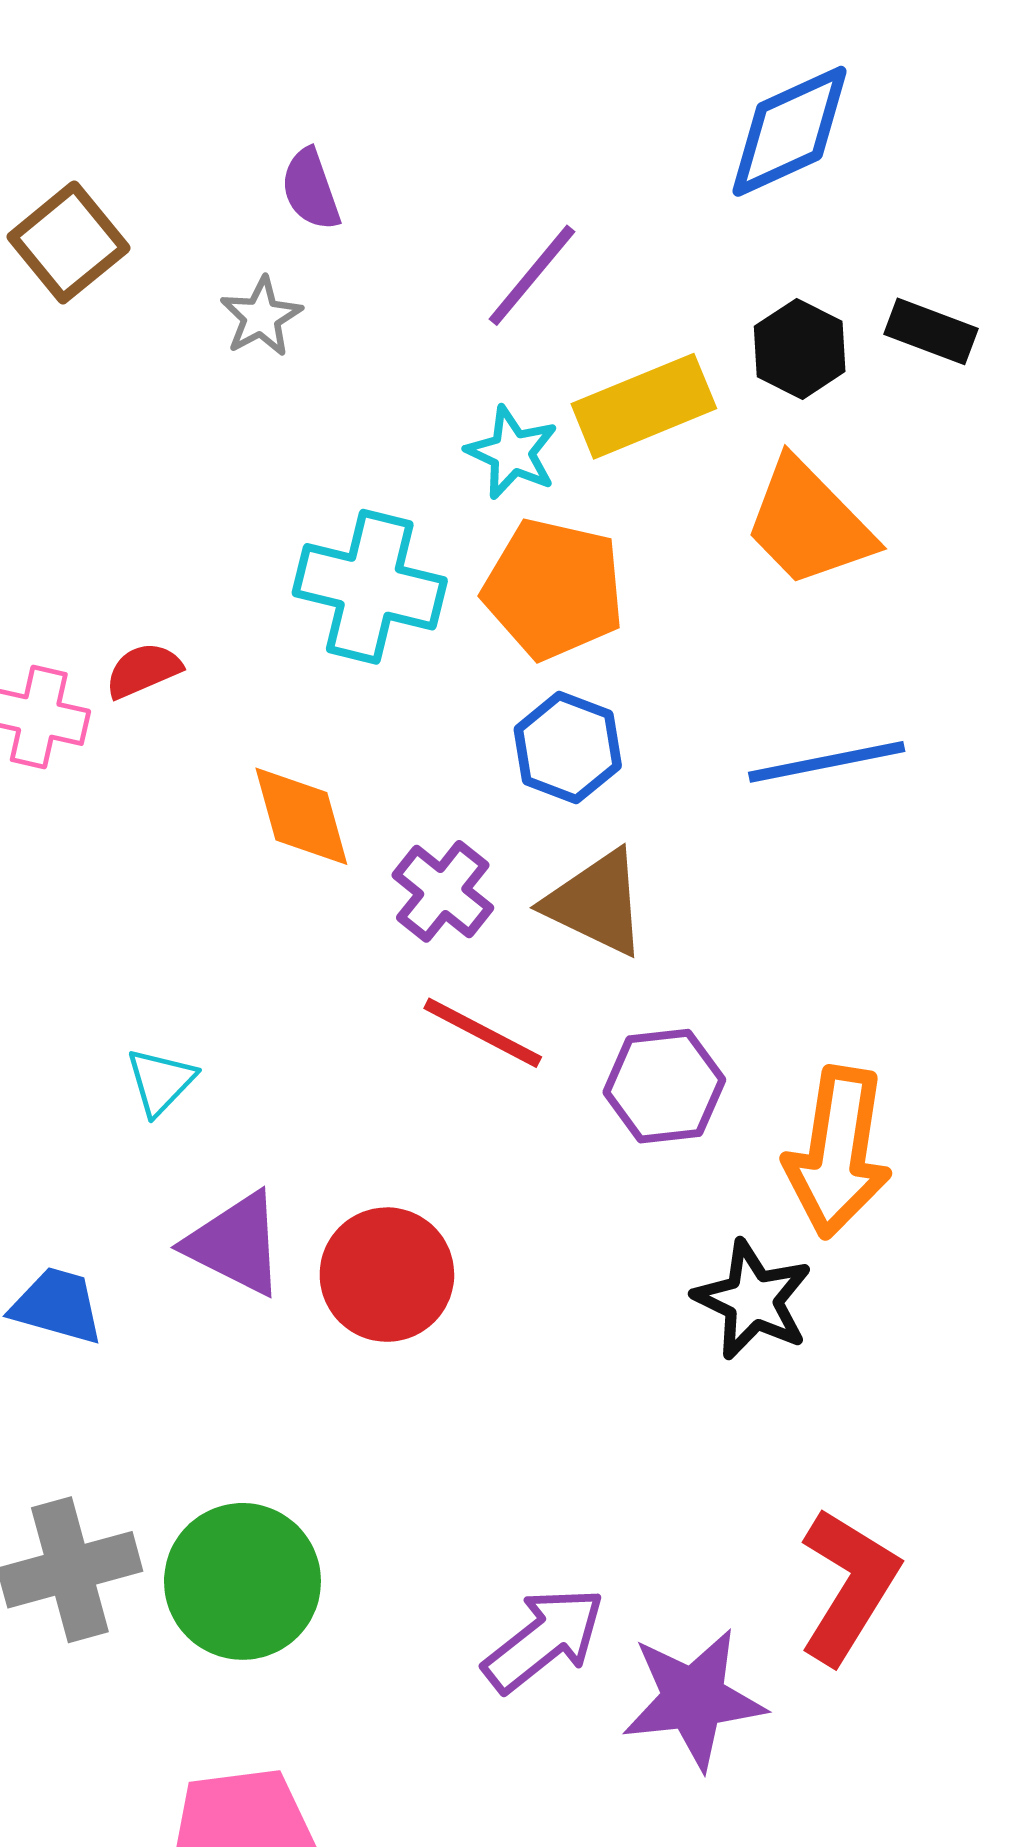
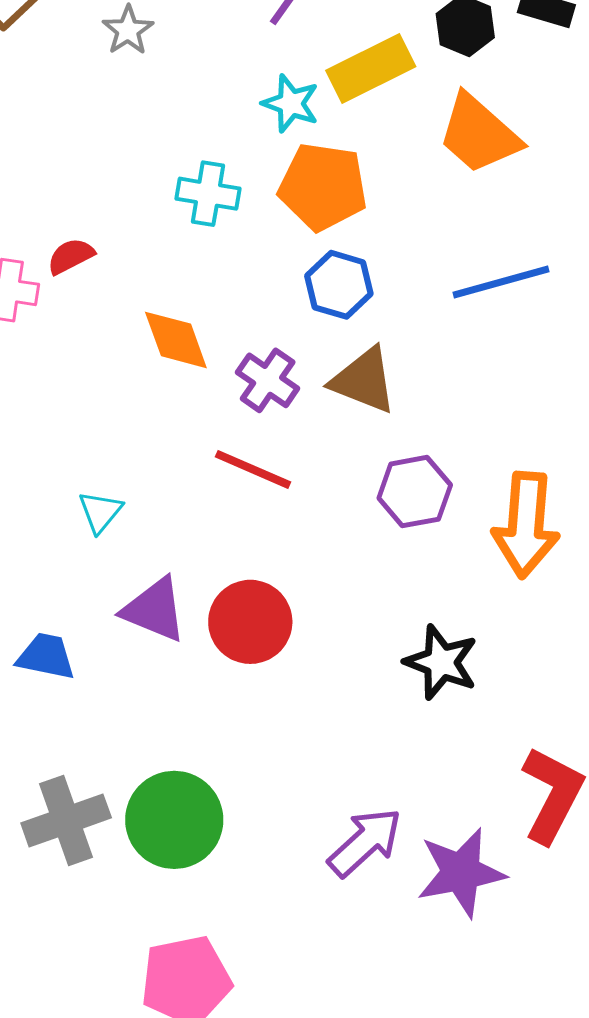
cyan cross: (370, 587) -> (208, 194), size x0.7
red line: (483, 1033) -> (253, 469), moved
black star: (753, 1300) -> (441, 662), moved

